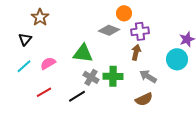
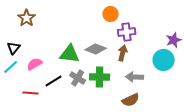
gray diamond: (109, 30) -> (96, 49), moved
black triangle: (25, 39) -> (14, 48), moved
gray arrow: (148, 76) -> (135, 77), turned -30
red line: (44, 92) -> (31, 93), turned 35
black line: (77, 96) -> (54, 81), moved

